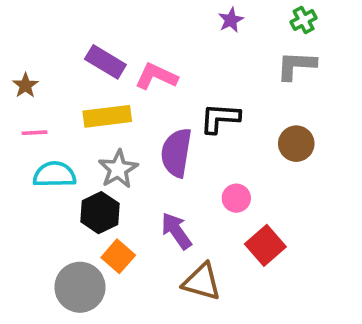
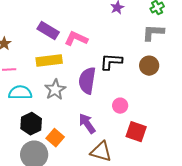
brown circle: (296, 144) -> (149, 66), moved
black hexagon: (100, 213) -> (31, 124), moved
red square: (265, 245) -> (136, 132), turned -30

